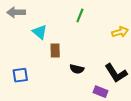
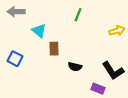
blue square: (20, 75) -> (15, 59), moved, turned 35

